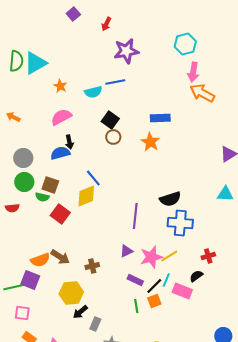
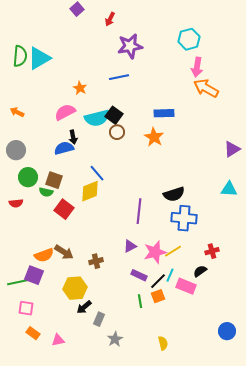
orange star: (60, 86) -> (80, 88), moved
cyan semicircle: (93, 92) -> (97, 118), moved, size x1.4
gray circle: (23, 158) -> (16, 150), moved

